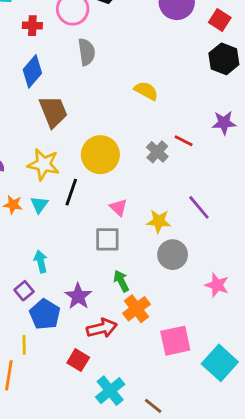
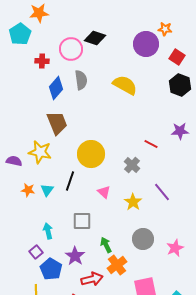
blue diamond: (32, 71) -> (56, 88), moved
yellow semicircle: (146, 91) -> (125, 85), moved, size x1.4
gray cross: (157, 152) -> (132, 165), moved
yellow star: (43, 164) -> (40, 152), moved
yellow star: (159, 221) -> (133, 202), turned 30
gray square: (107, 239) -> (82, 221), moved
gray circle: (173, 255) -> (143, 239), moved
pink star: (217, 285) -> (175, 248), turned 30

